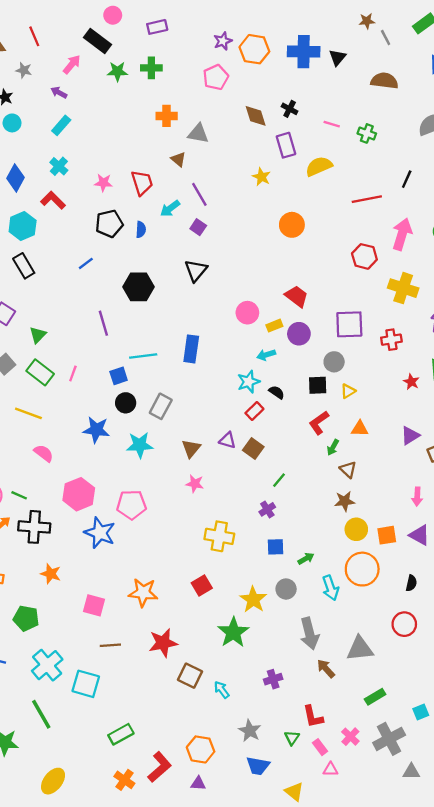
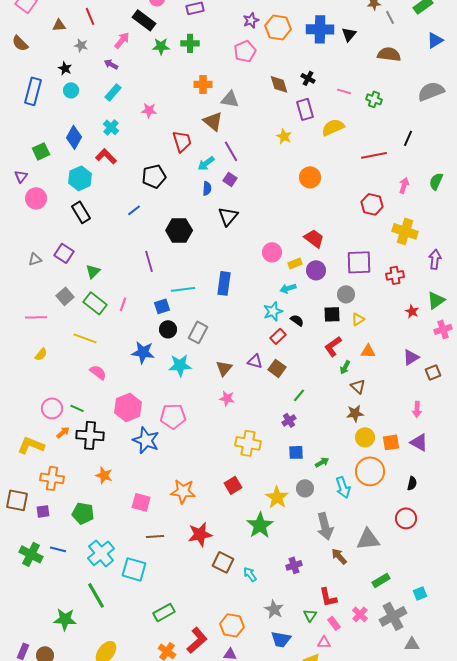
brown triangle: (178, 159) -> (213, 121), size x1.5
pink star: (103, 183) -> (149, 110), moved
blue semicircle: (141, 230) -> (207, 188), moved
pink arrow: (402, 234) -> (404, 185), size x0.6
pink triangle: (331, 769) -> (324, 642), moved

